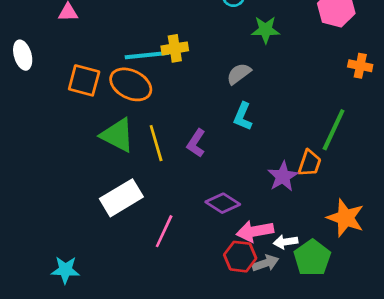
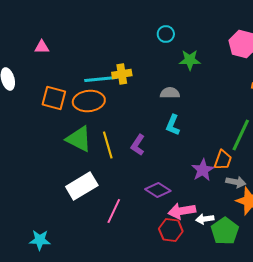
gray semicircle: (239, 74) -> (170, 93), turned 36
orange ellipse: (131, 84) -> (89, 101), turned -32
gray arrow: (265, 263) -> (236, 182), moved, turned 30

